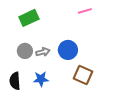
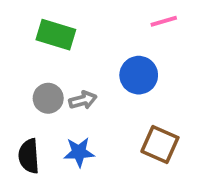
green rectangle: (29, 18) -> (56, 35), turned 42
blue circle: (68, 50) -> (139, 75), moved

